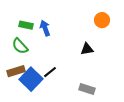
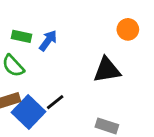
blue arrow: (45, 28) -> (48, 41), turned 56
black triangle: (87, 49) -> (107, 70), size x1.5

